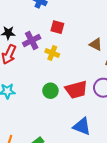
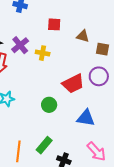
red square: (57, 27) -> (54, 24), moved
green circle: (50, 91) -> (49, 105), moved

